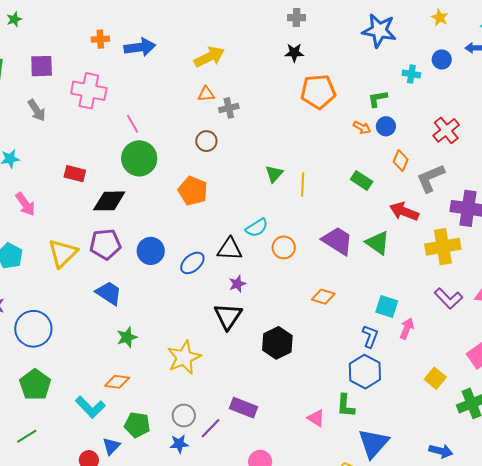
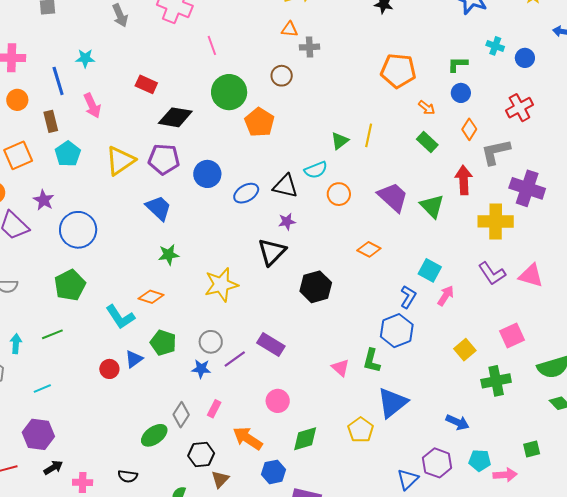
blue circle: (442, 59) -> (525, 58), moved
orange pentagon: (318, 92) -> (398, 71), moved
orange arrow: (362, 127) -> (427, 108), moved
green circle: (139, 158) -> (229, 92), moved
green triangle: (274, 174) -> (340, 141), moved
red arrow: (404, 212) -> (464, 180), turned 56

